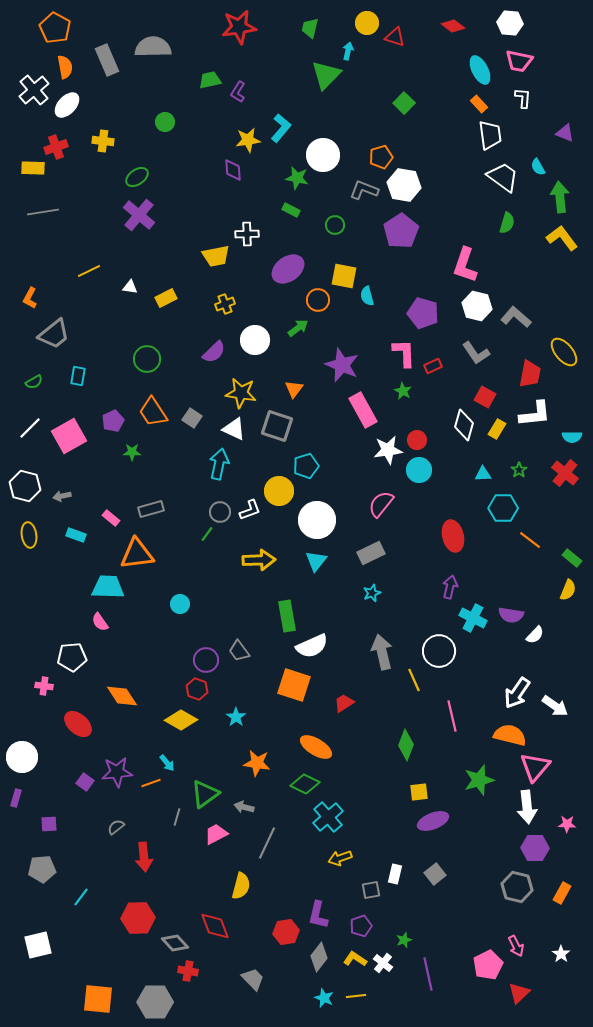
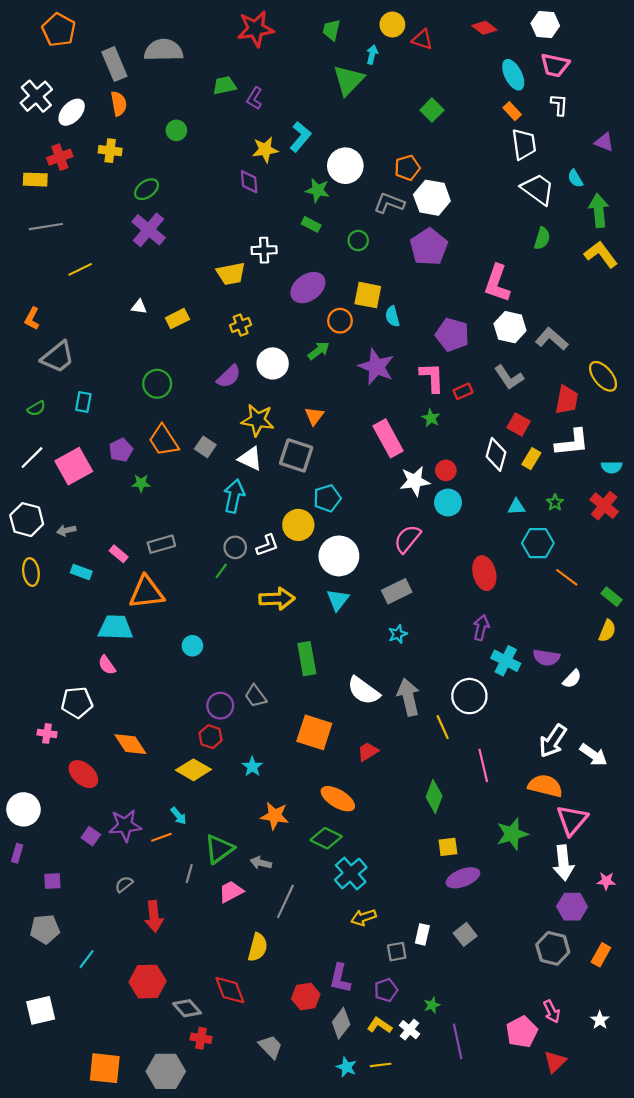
orange semicircle: (65, 67) -> (119, 104), moved
yellow line: (89, 271) -> (80, 269), moved
purple star: (342, 365) -> (376, 367), moved
white semicircle: (312, 646) -> (364, 691), moved, turned 60

